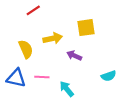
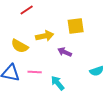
yellow semicircle: (26, 49) -> (20, 46), turned 144

